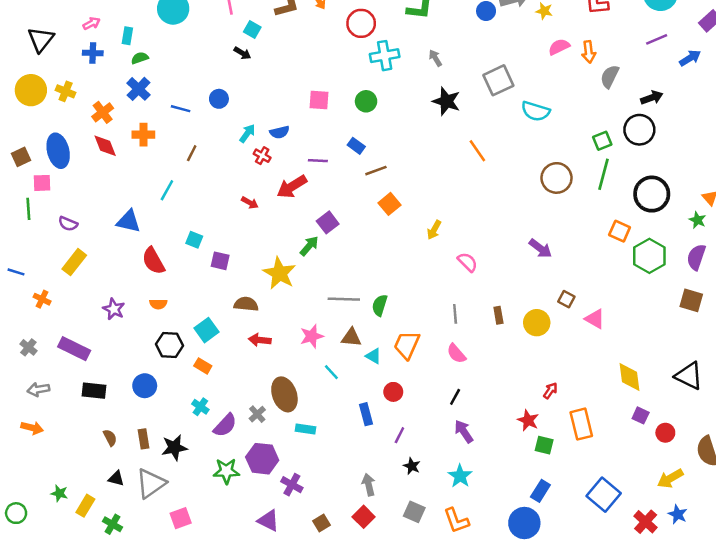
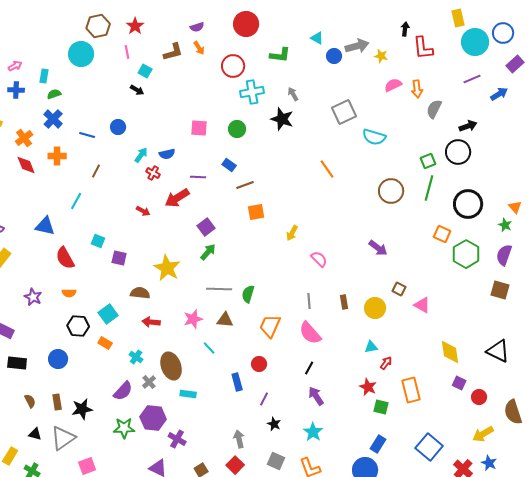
black star: (446, 101) -> (282, 119), moved
orange square: (390, 204) -> (256, 212), turned 30
green arrow: (309, 246) -> (208, 252), moved
pink semicircle: (456, 354) -> (310, 333), size x1.4
cyan triangle: (373, 356) -> (371, 347), moved, turned -40
cyan cross: (200, 407) -> (136, 357), moved

